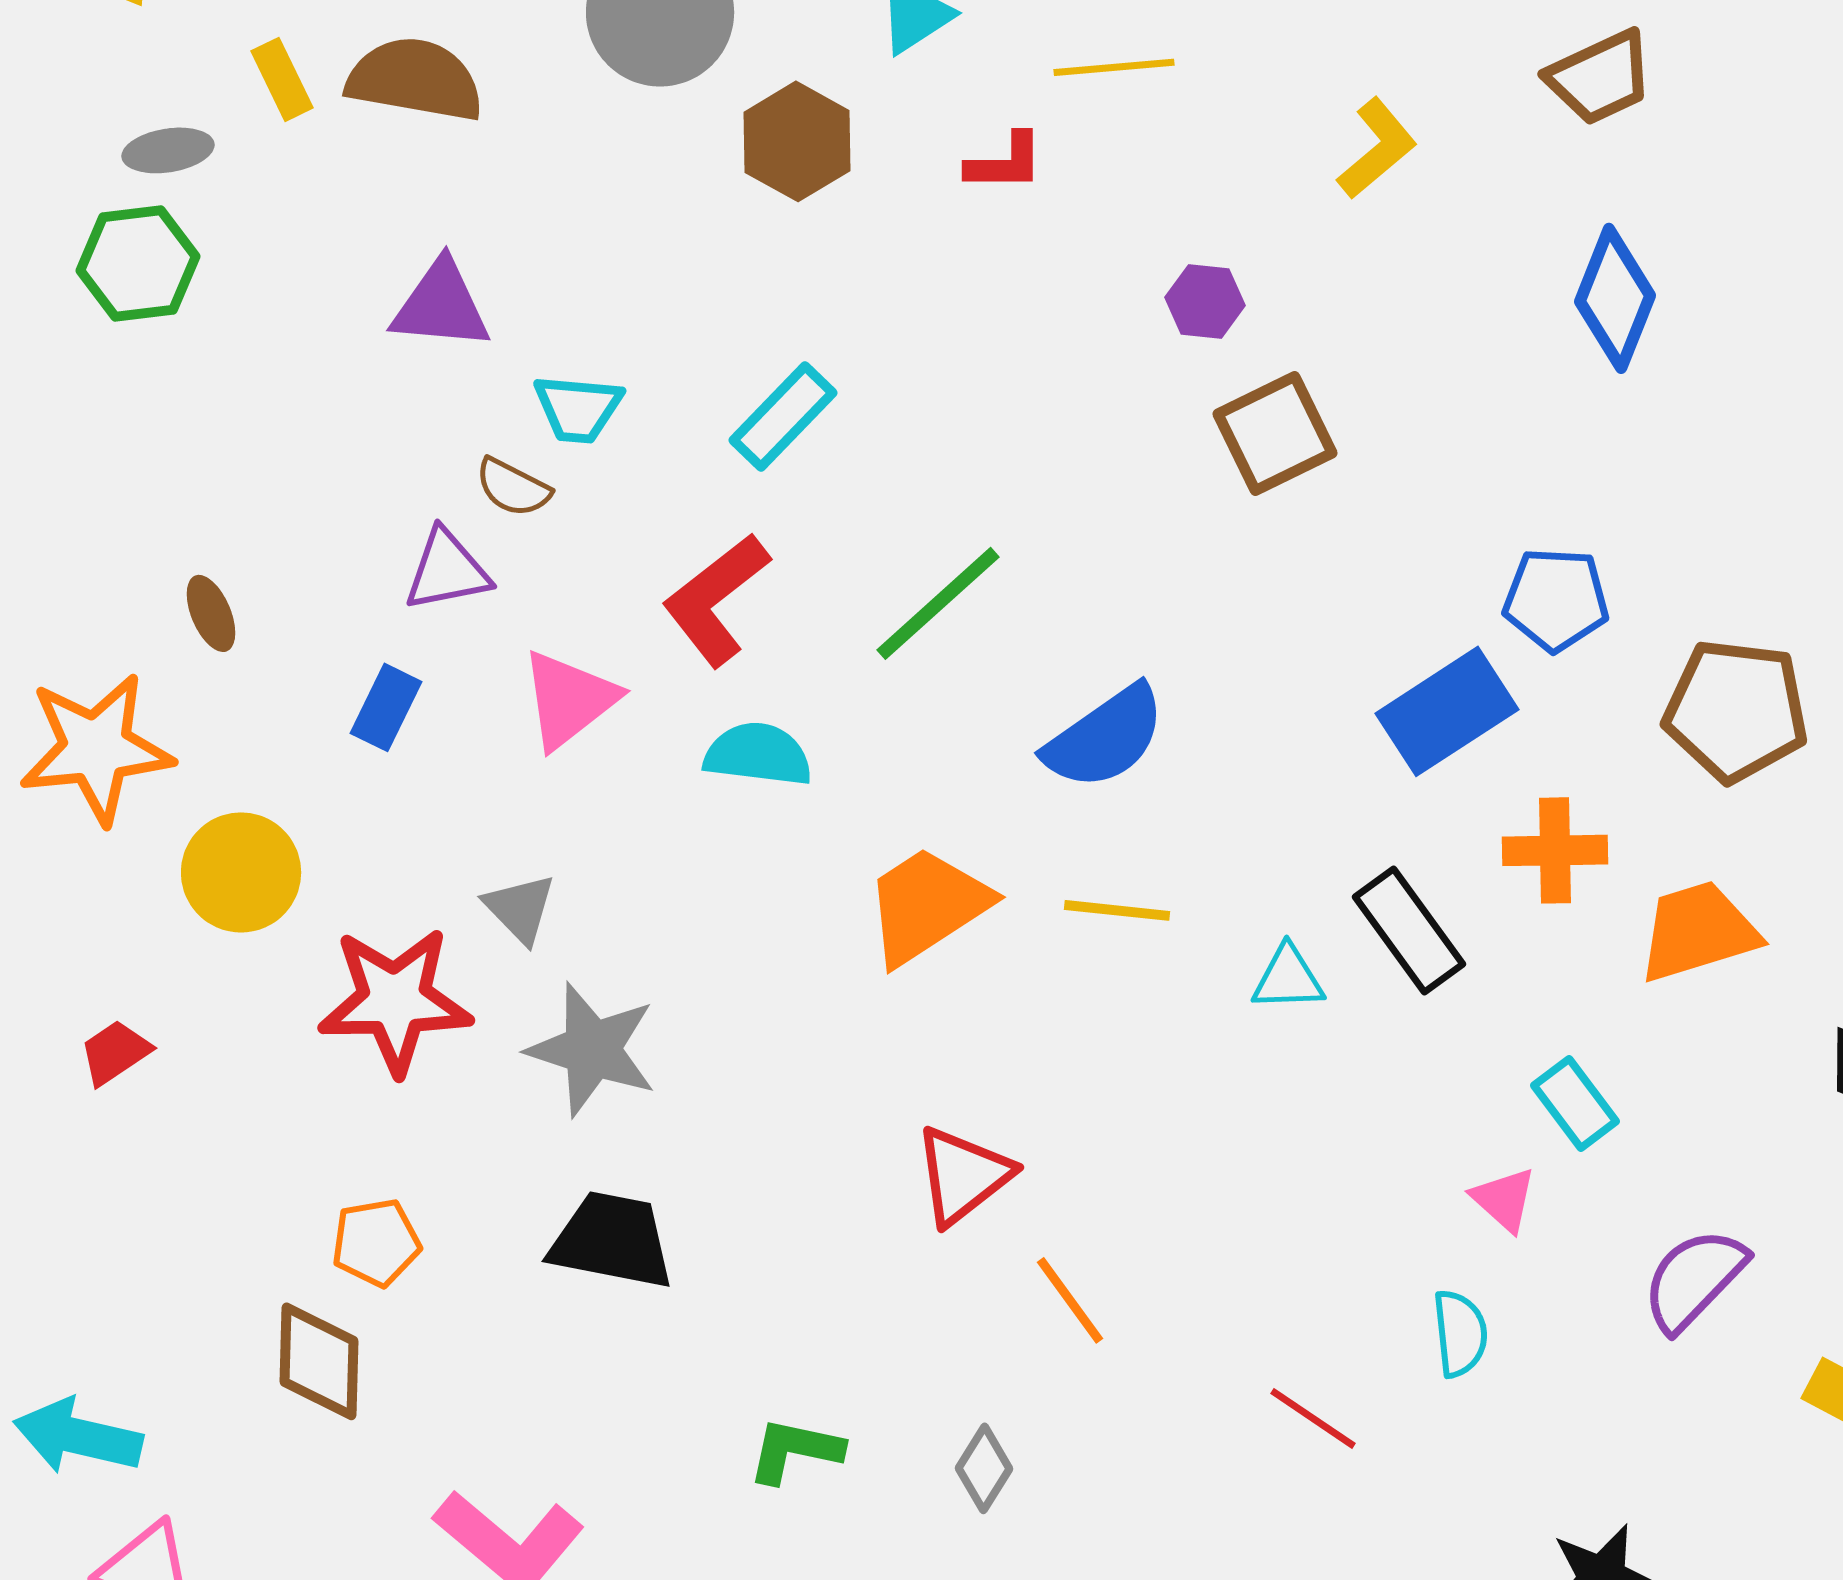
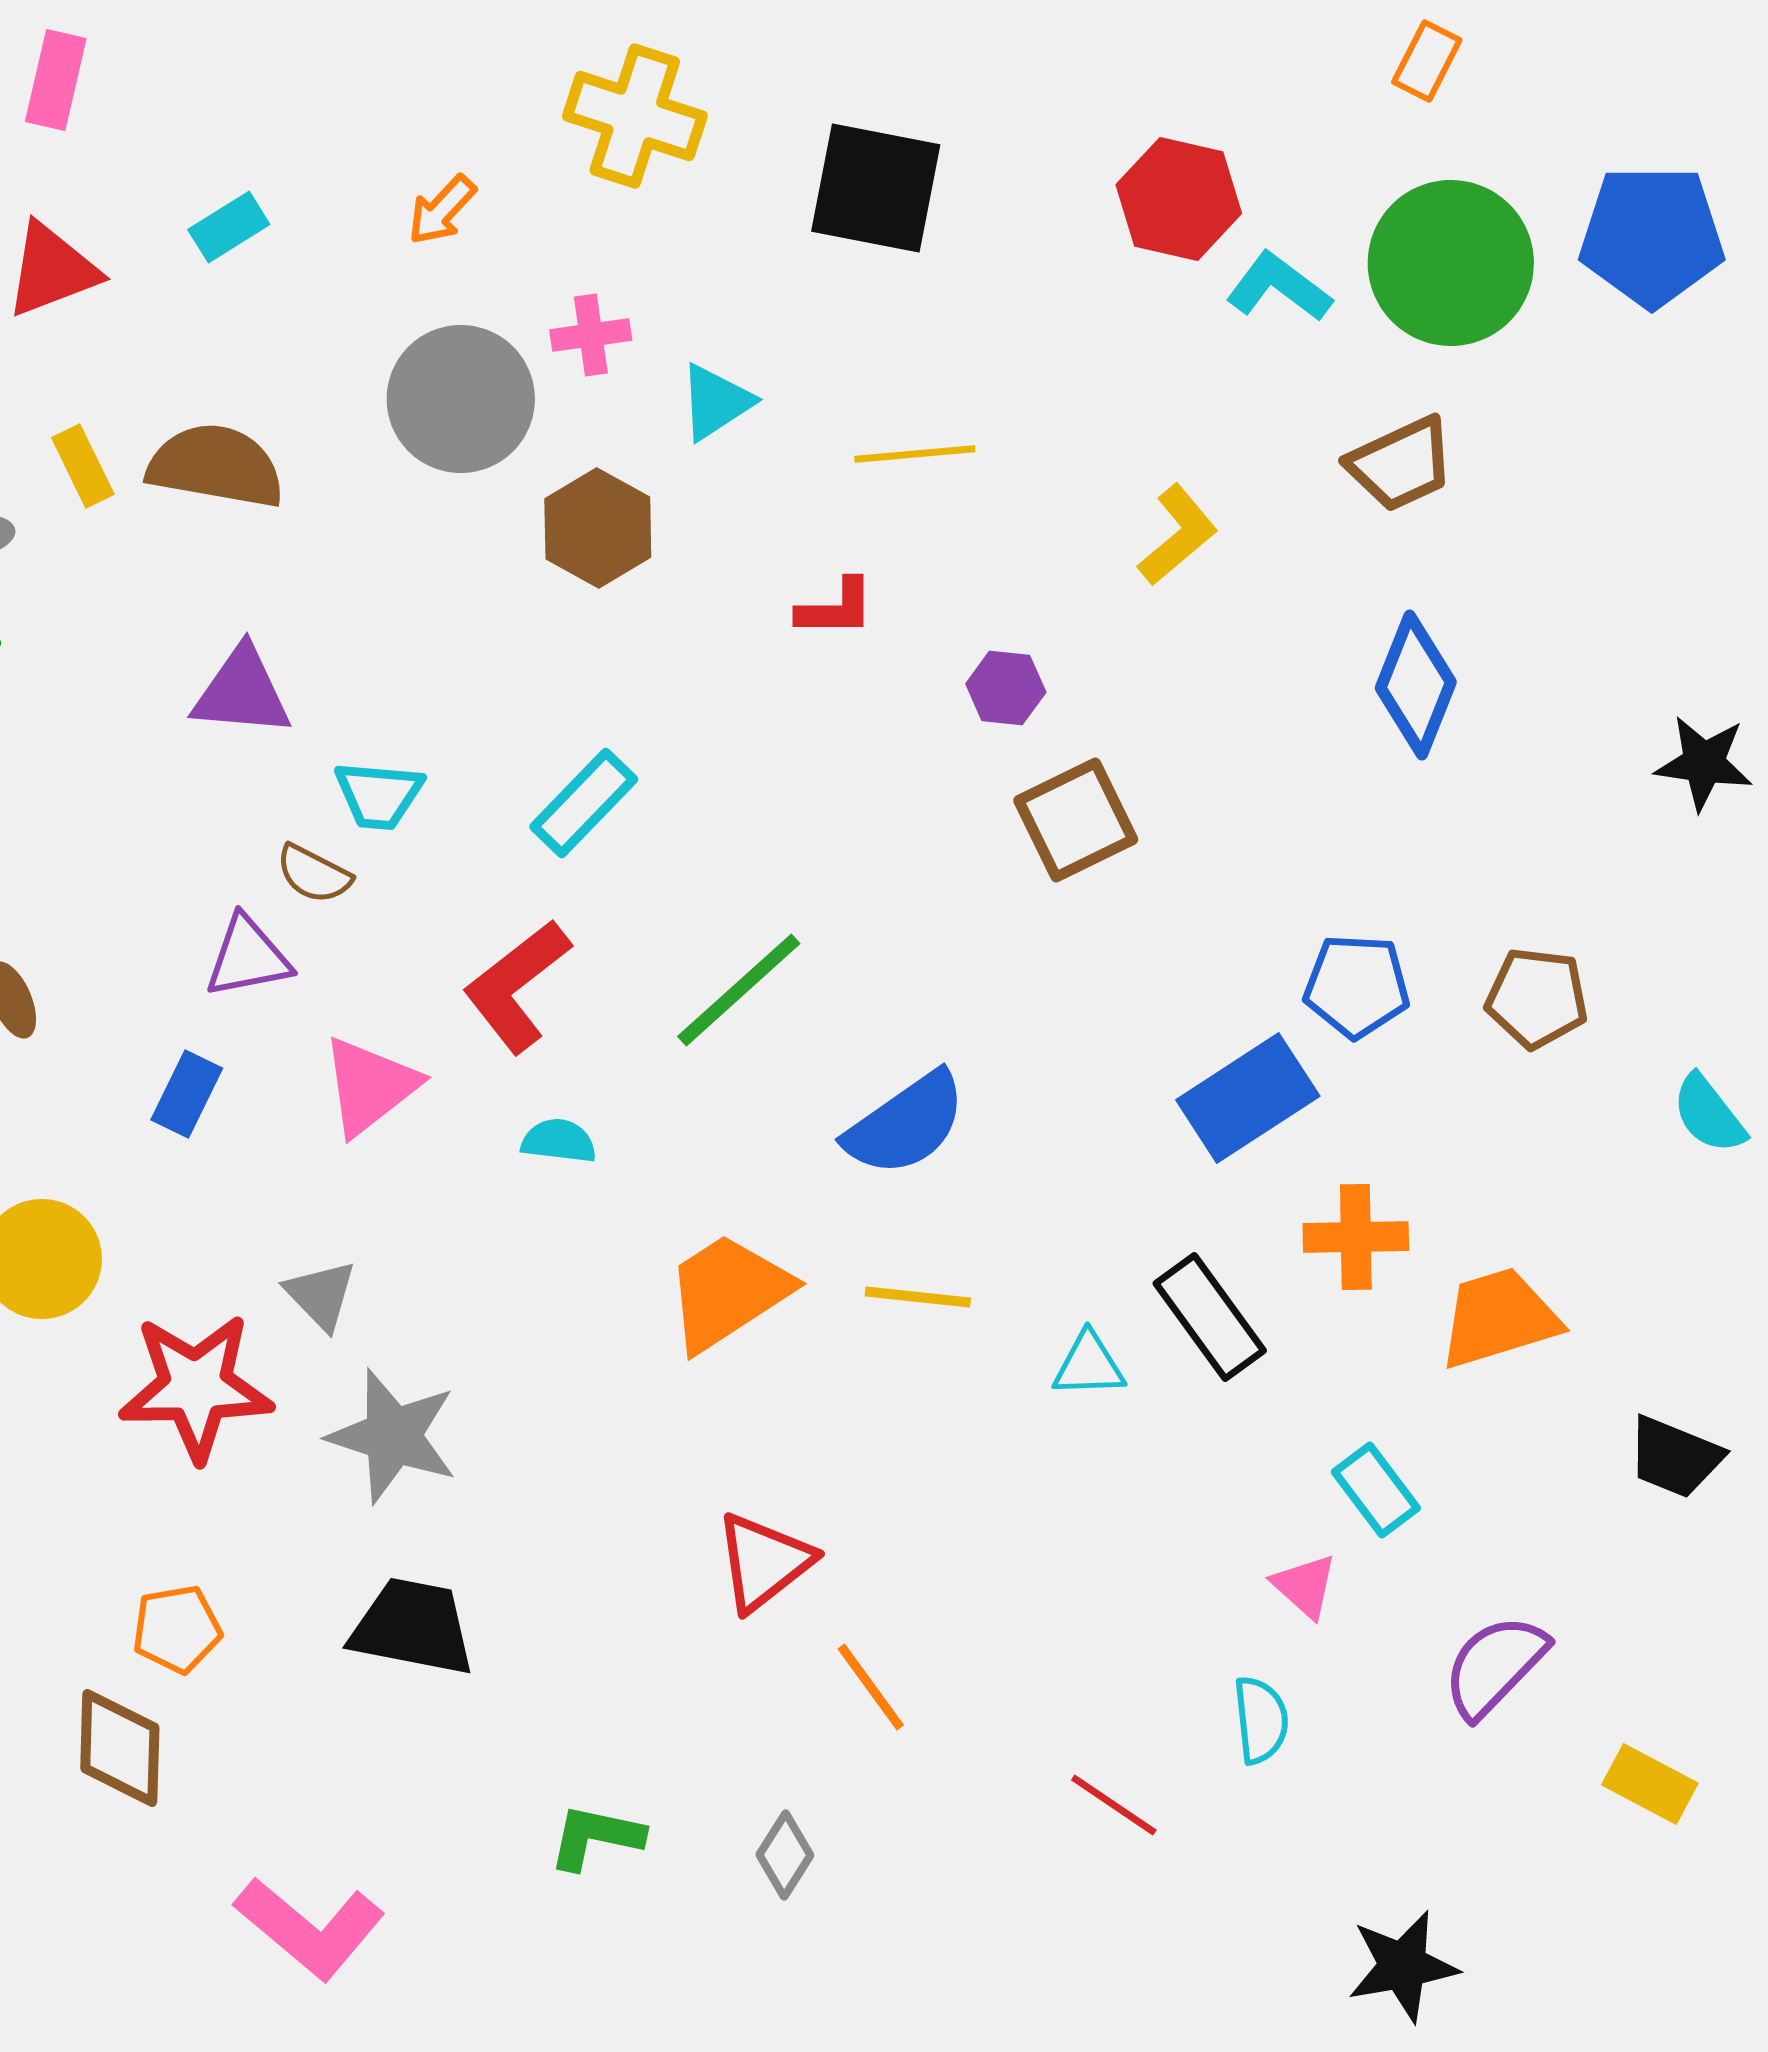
red L-shape: (1005, 162) -> (836, 608), moved
brown pentagon: (1736, 710) -> (1537, 998), moved, size x0.7
cyan semicircle: (758, 754) -> (559, 1141), size x0.7

